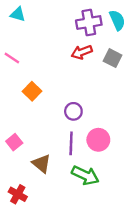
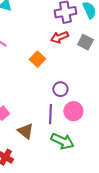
orange square: (32, 91) -> (37, 59), moved
purple circle: (73, 111) -> (60, 89), moved

